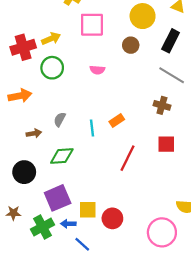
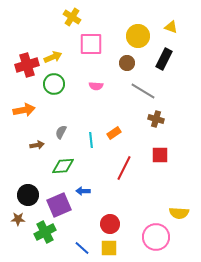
gray line: (172, 75) -> (143, 91), moved
black circle: (24, 172) -> (28, 195), moved
yellow square: (88, 210) -> (109, 248), moved
blue arrow: (68, 224) -> (83, 191), moved

